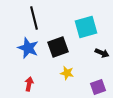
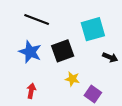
black line: (34, 18) -> (37, 19), turned -55
purple square: (98, 87) -> (93, 94), moved, turned -35

